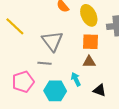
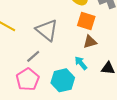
orange square: (91, 42) -> (86, 21), turned 30
gray line: (45, 63) -> (33, 56), moved, turned -32

